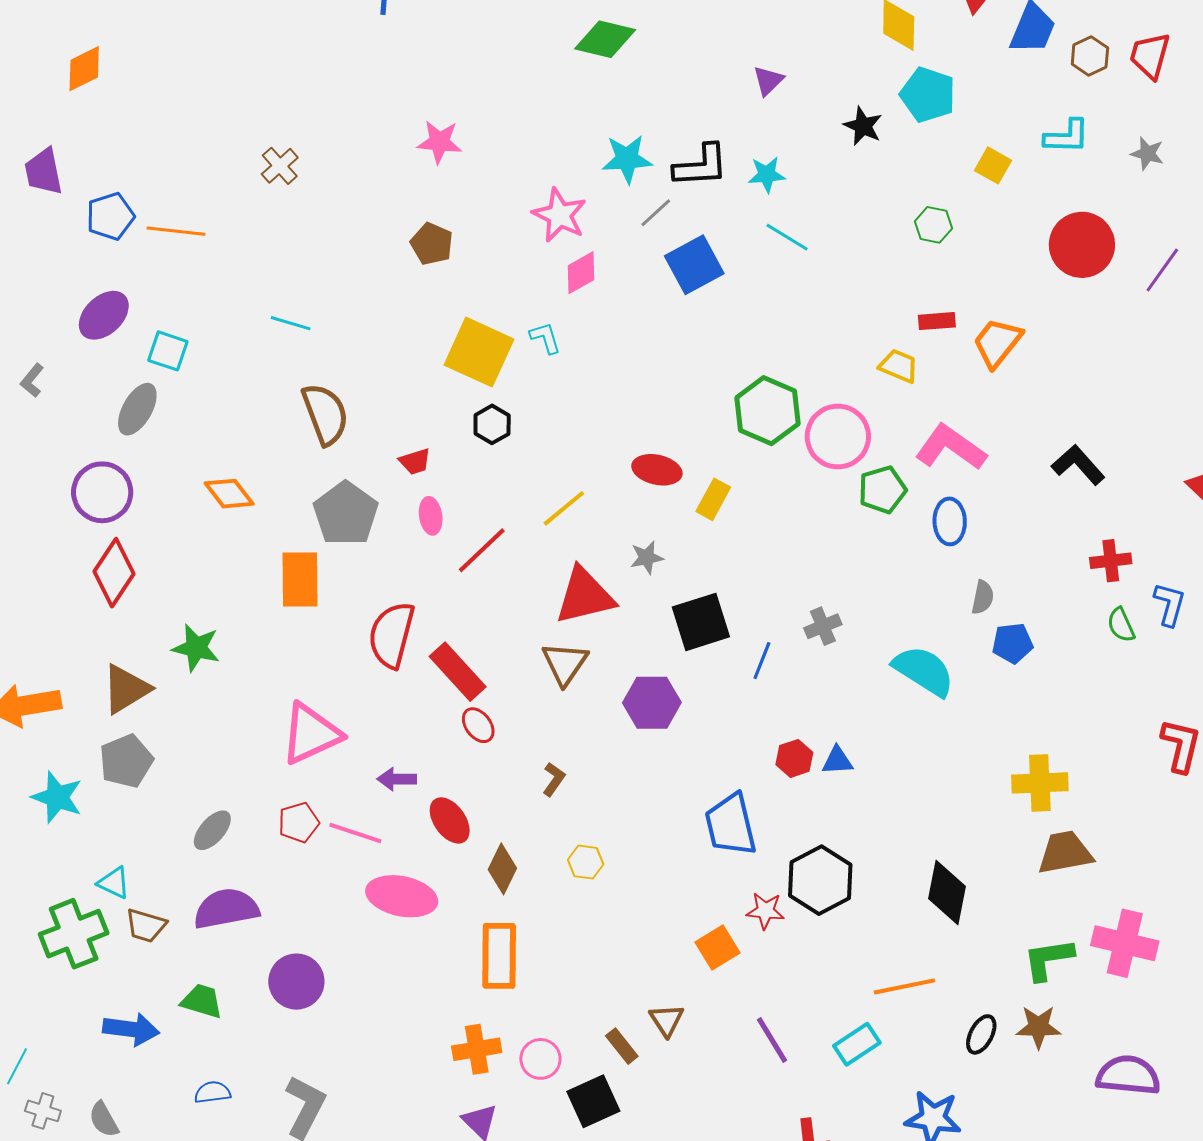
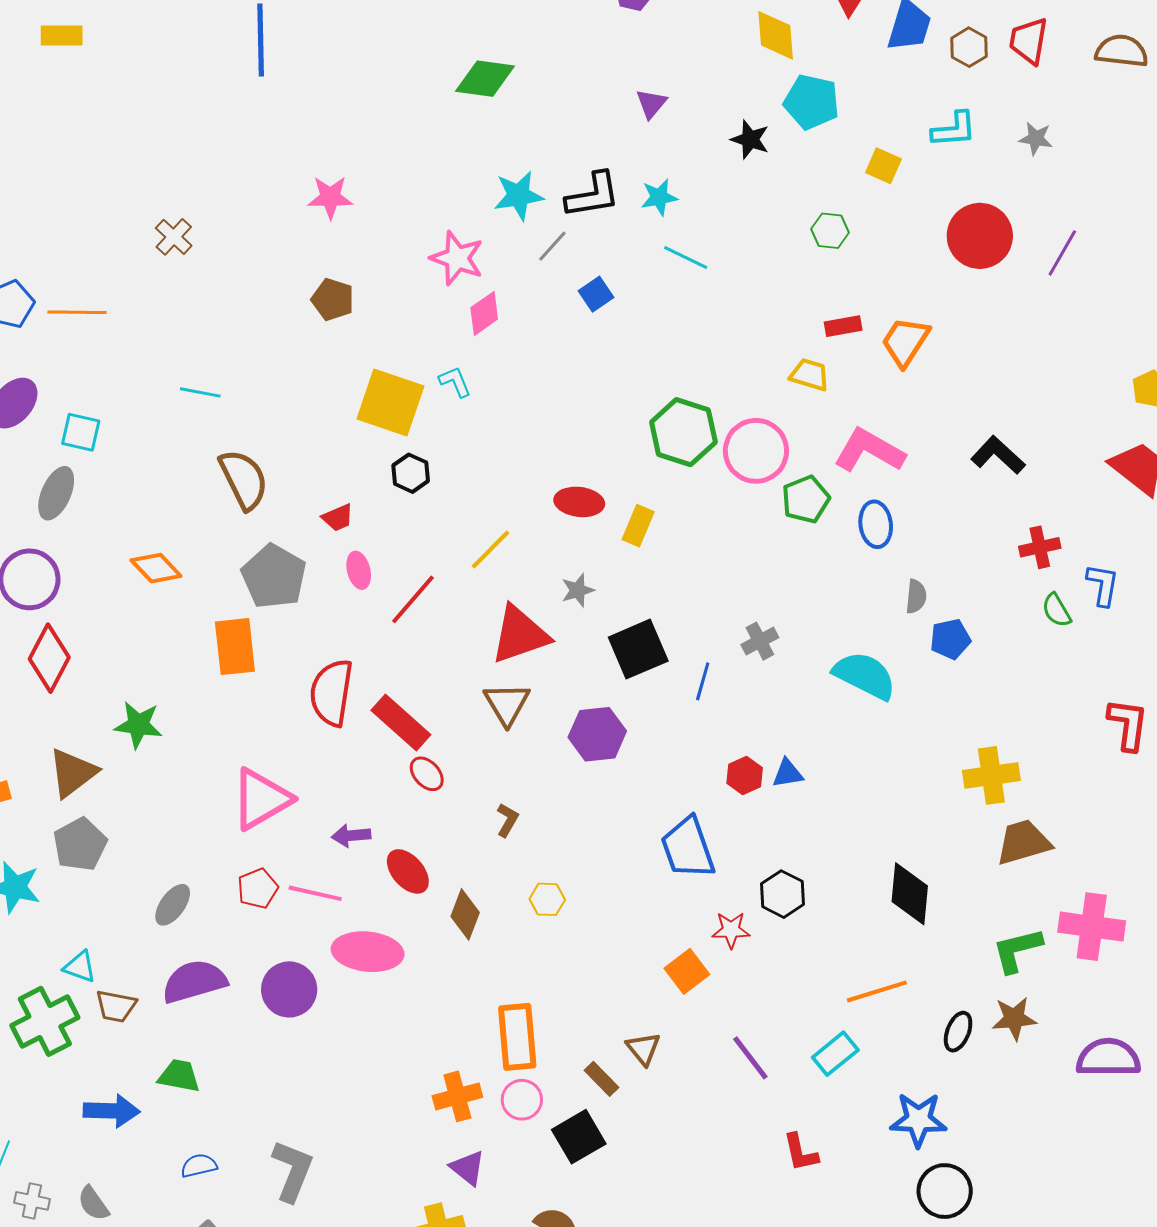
blue square: (694, 265) -> (596, 294), size x0.6
black hexagon: (820, 880) -> (782, 894), size x0.7
orange rectangle: (499, 956) -> (517, 1037), moved
purple circle: (296, 982) -> (289, 989), moved

